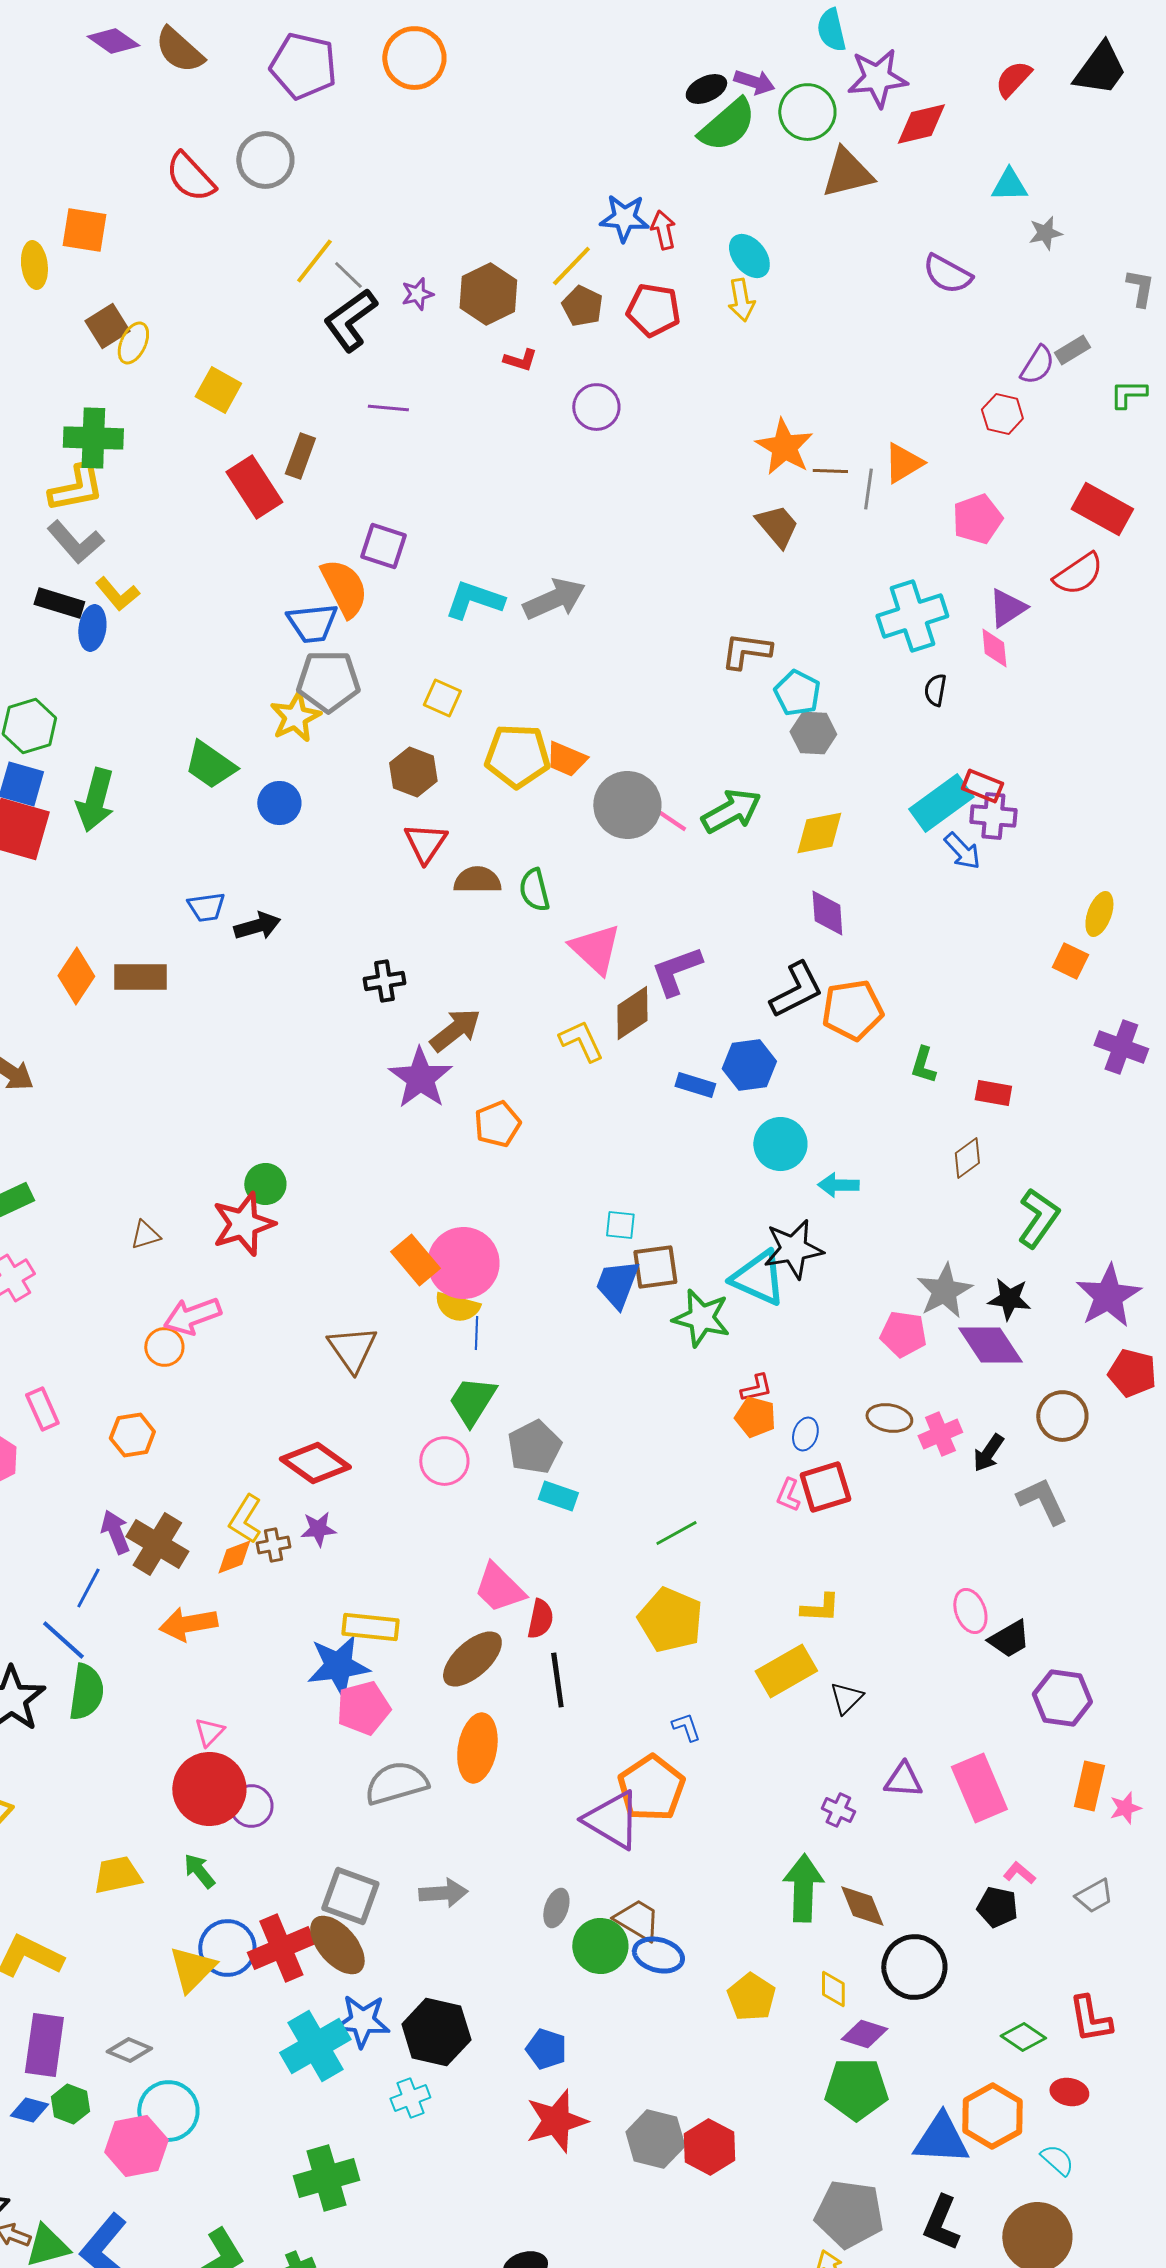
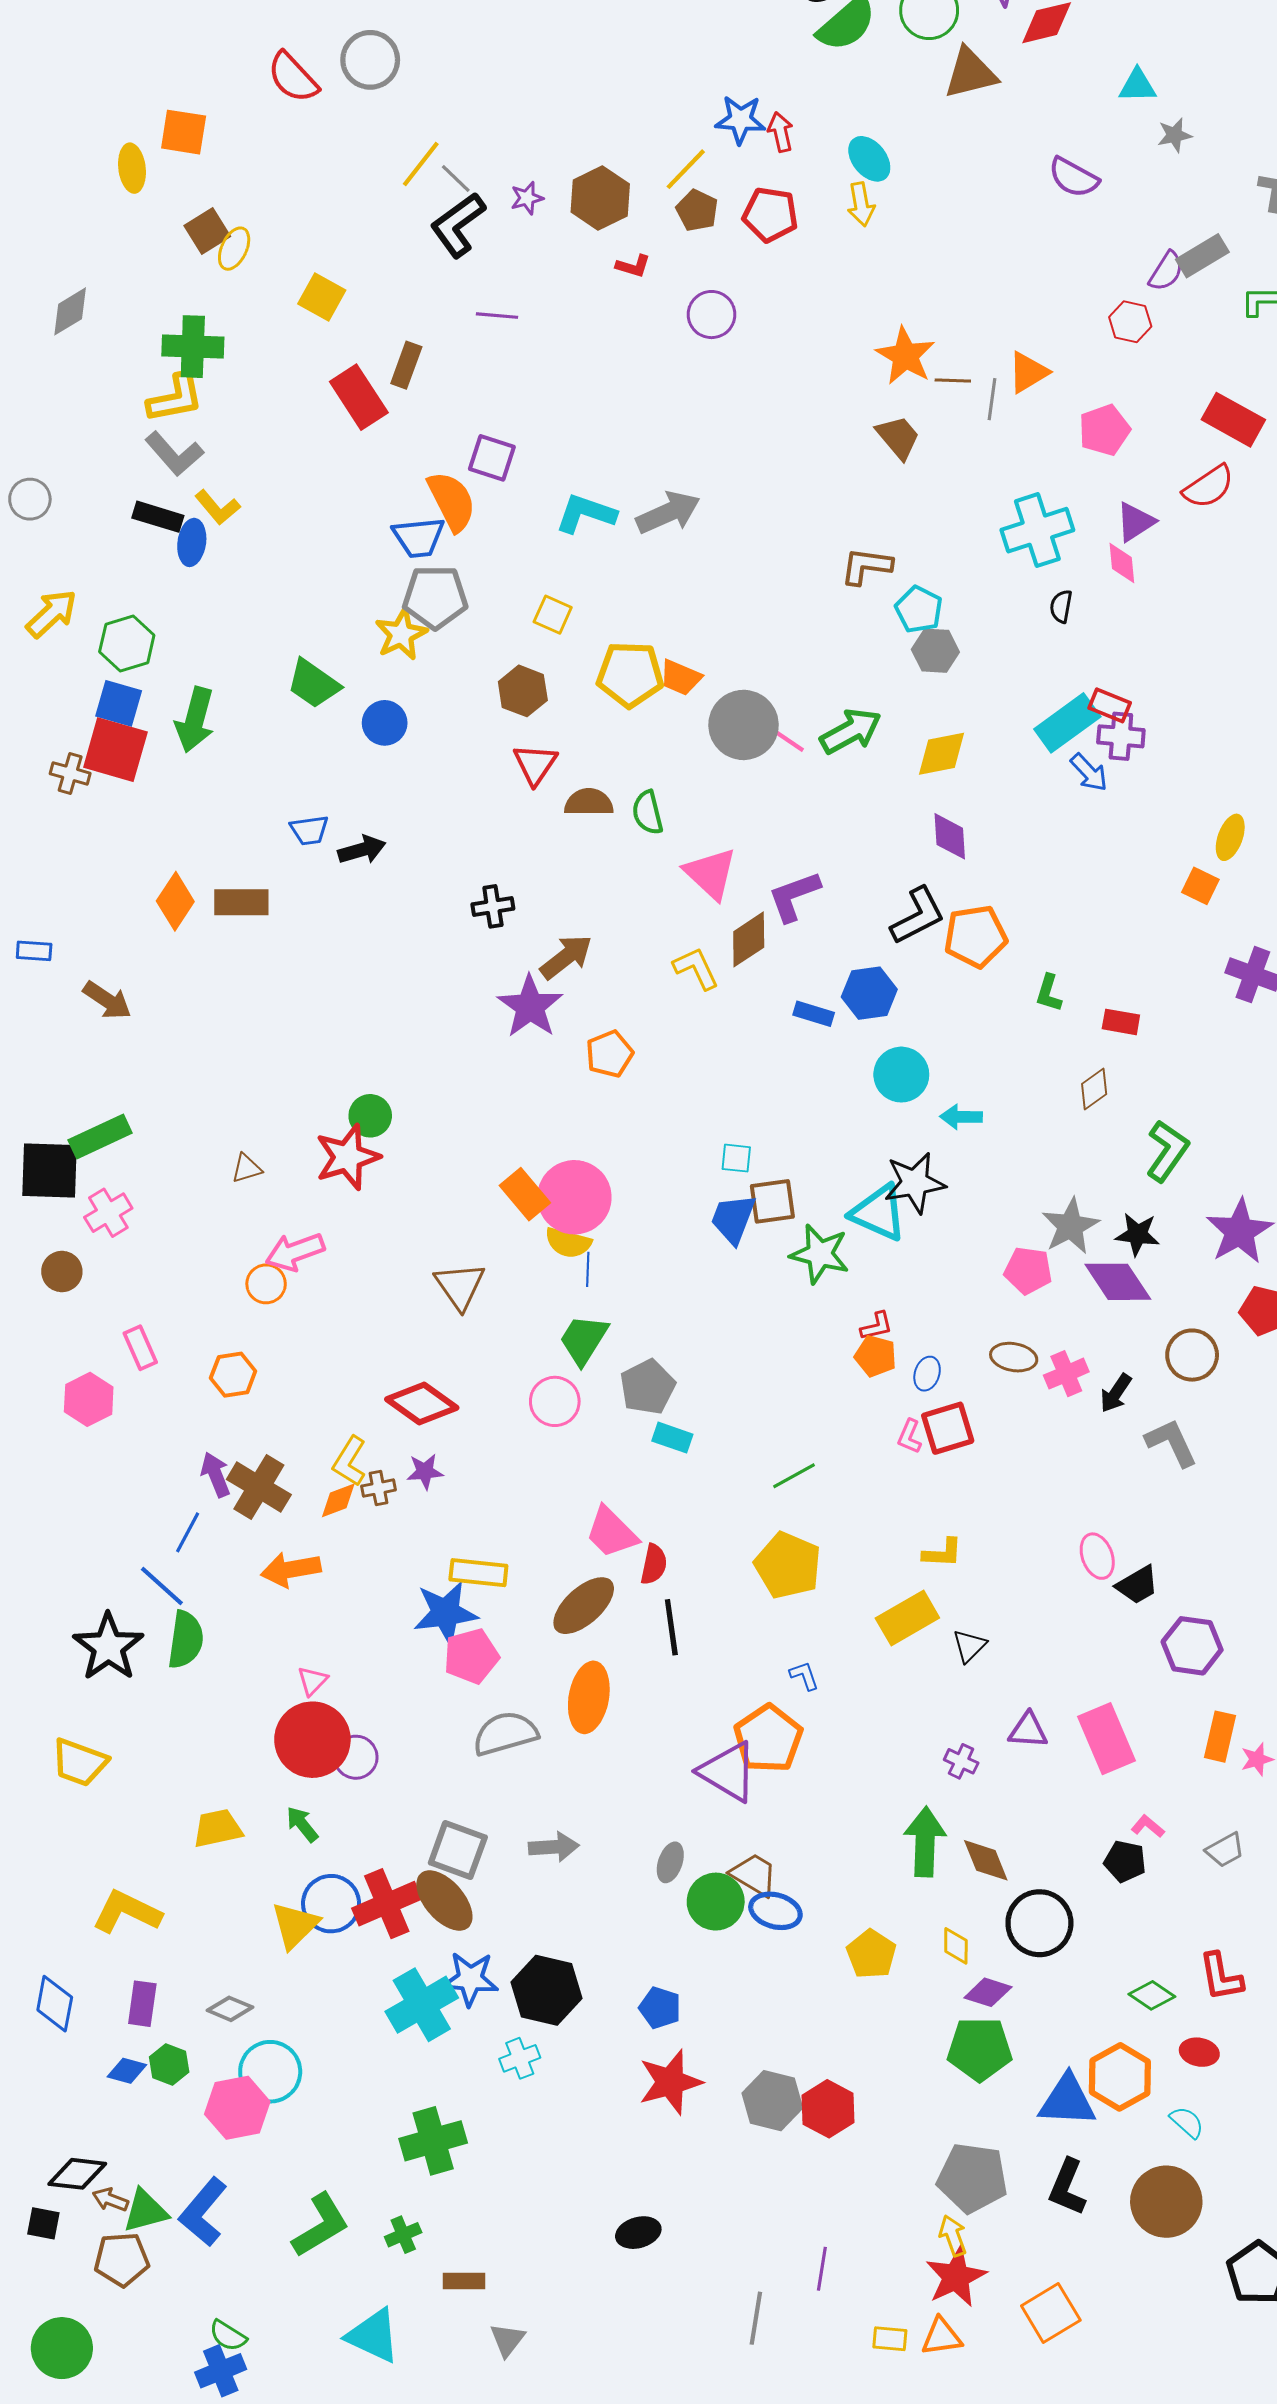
gray rectangle: (1072, 350) -> (1202, 256), size x1.4
purple rectangle: (44, 2045) -> (142, 2004), size x0.7

